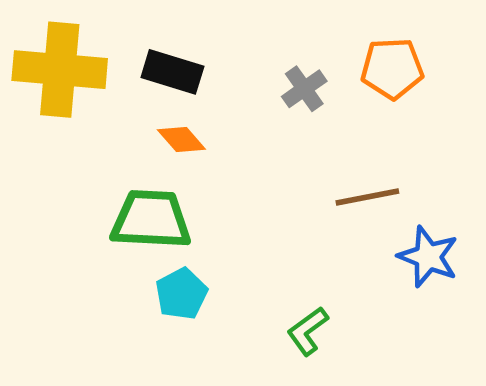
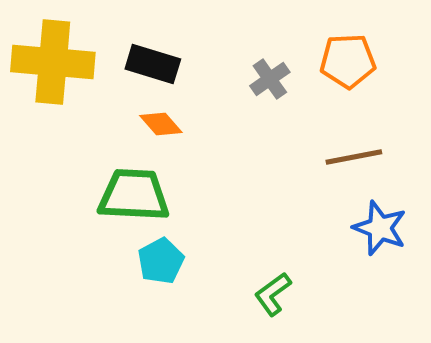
brown line: (367, 197) -> (354, 157), moved

